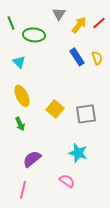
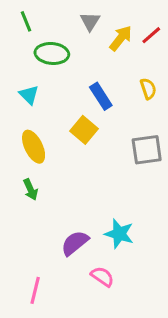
green line: (11, 23) -> (26, 21), moved
blue rectangle: (77, 57) -> (101, 96), moved
yellow square: (55, 109) -> (84, 130), moved
gray square: (86, 114) -> (147, 150), moved
purple semicircle: (32, 159) -> (75, 243), moved

